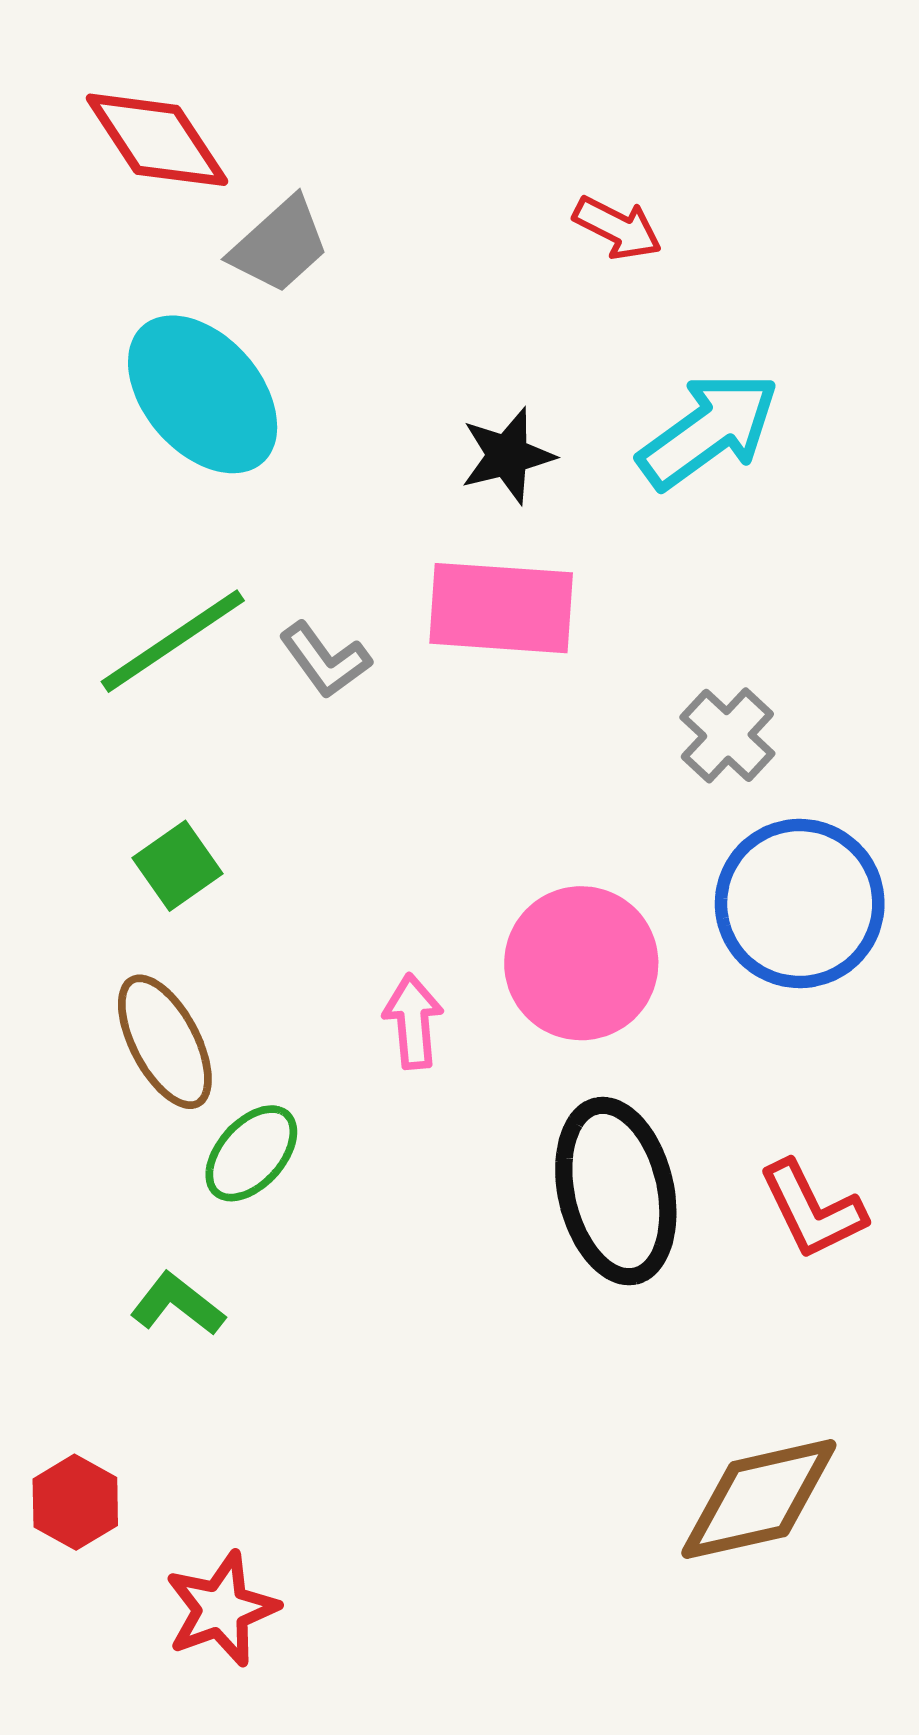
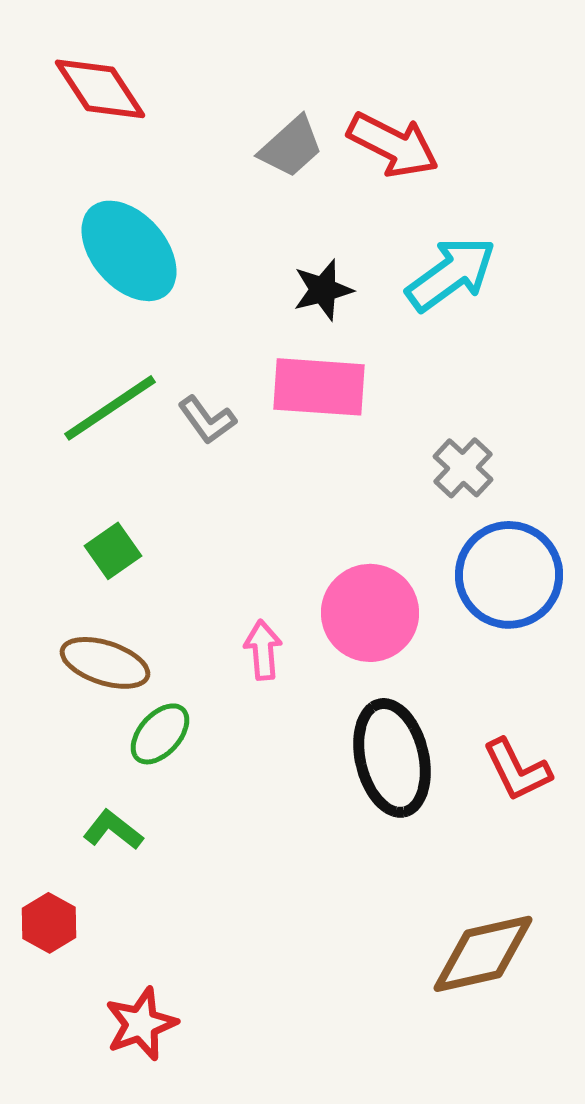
red arrow: (617, 228) -> (393, 145), size x1.6
gray trapezoid: (280, 245) -> (291, 147), moved
brown ellipse: (165, 1042) -> (105, 663), turned -44
red hexagon: (75, 1502) -> (49, 923), moved

